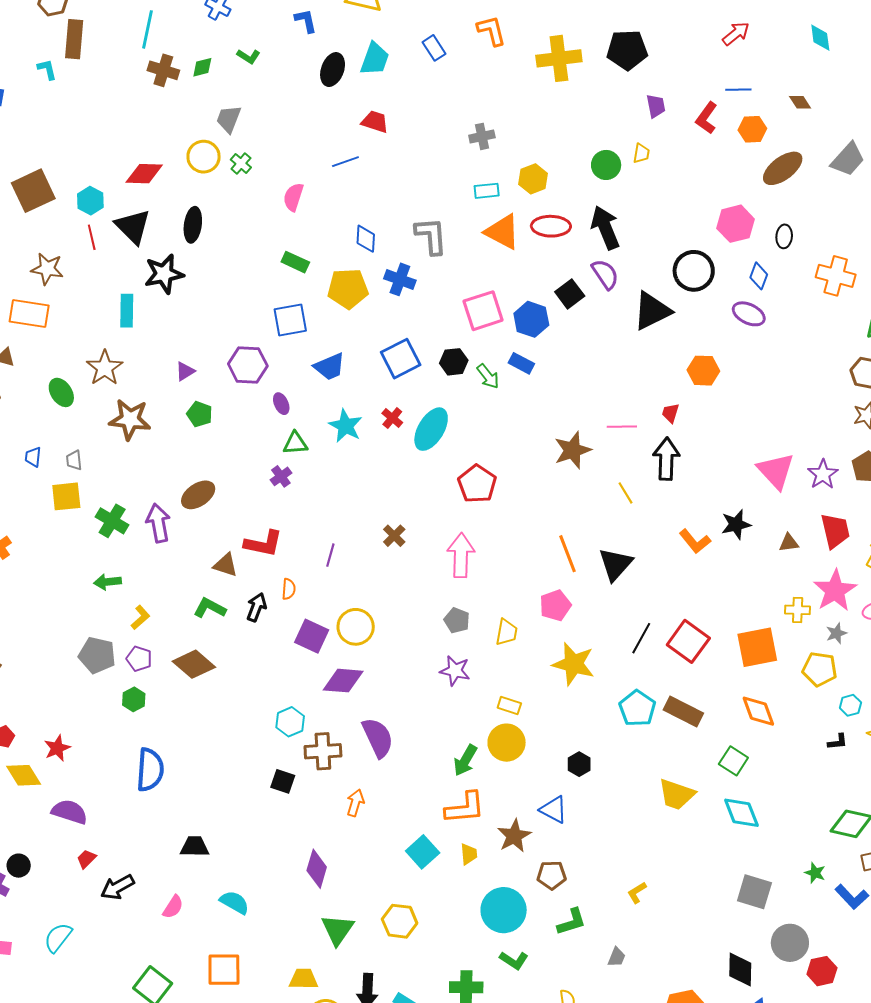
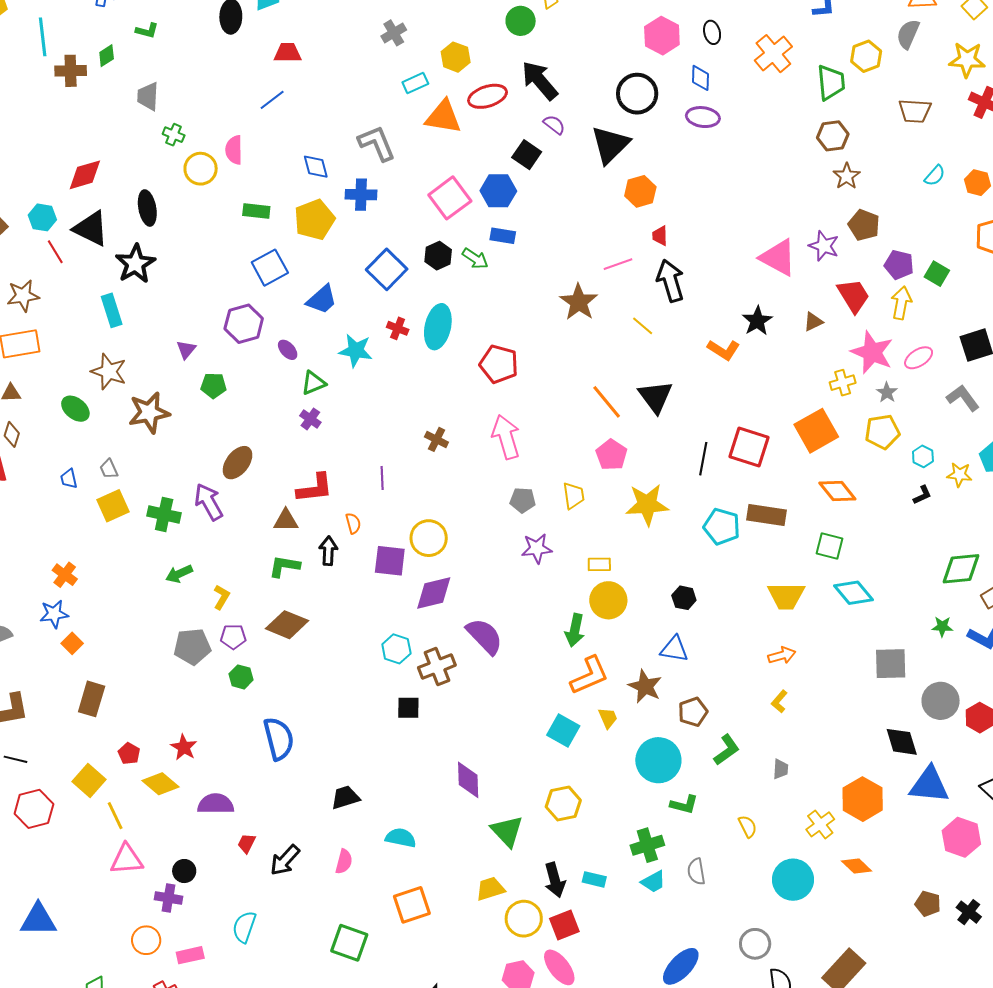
yellow circle: (204, 157) -> (201, 169), moved
purple semicircle: (605, 274) -> (554, 125), size x0.7
orange cross: (836, 276) -> (773, 54), turned -36
orange hexagon: (703, 371) -> (640, 191), moved
orange arrow: (355, 803) -> (782, 655), moved, turned 76

